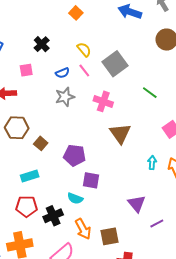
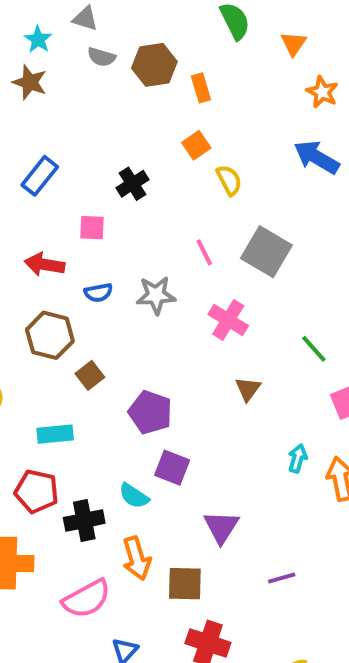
orange square: (76, 13) -> (196, 145), moved
yellow semicircle: (84, 50) -> (229, 180), moved
gray square: (115, 64) -> (266, 252), turned -35
blue semicircle: (62, 73) -> (98, 293), moved
green line: (150, 93) -> (314, 349), moved
brown triangle: (120, 134) -> (248, 389), size x0.6
purple triangle: (137, 204) -> (221, 527), moved

